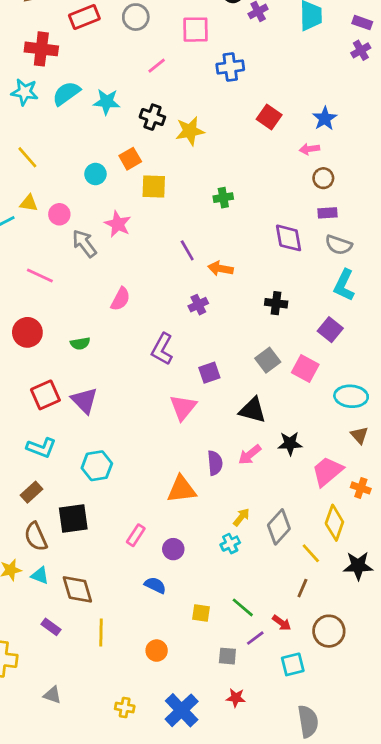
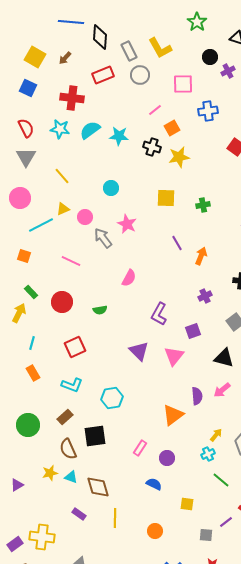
orange square: (130, 159) -> (172, 128), moved
yellow square: (154, 187) -> (166, 198), moved
yellow triangle: (29, 203) -> (63, 209), turned -32
orange arrow: (221, 268) -> (201, 256), turned 102
purple cross: (198, 305) -> (205, 296), moved
purple triangle: (84, 400) -> (139, 351), moved
orange triangle: (182, 489) -> (173, 415), turned -30
green line: (243, 607) -> (221, 480), moved

